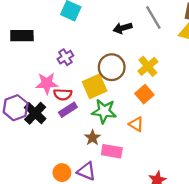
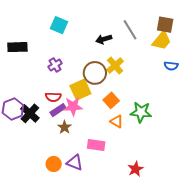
yellow cross: (148, 66) -> (115, 65), moved
pink star: (47, 83) -> (73, 106), moved
orange square: (144, 94) -> (111, 100), moved
green star: (104, 111) -> (141, 112), moved
brown star: (93, 138) -> (65, 127), moved

